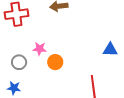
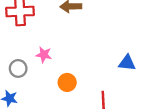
orange circle: (55, 62) -> (67, 82), moved

